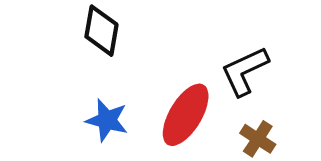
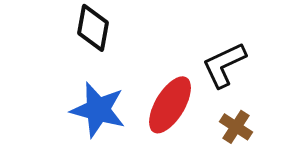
blue star: (107, 120) -> (98, 110), size x1.4

